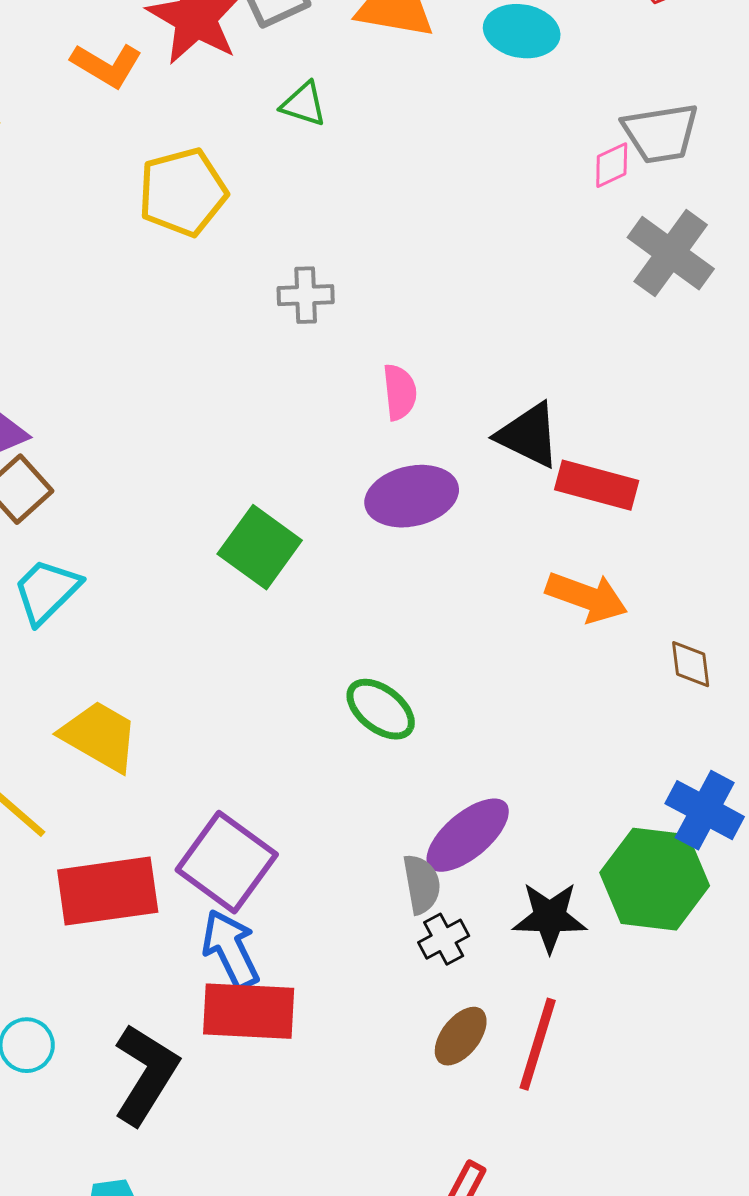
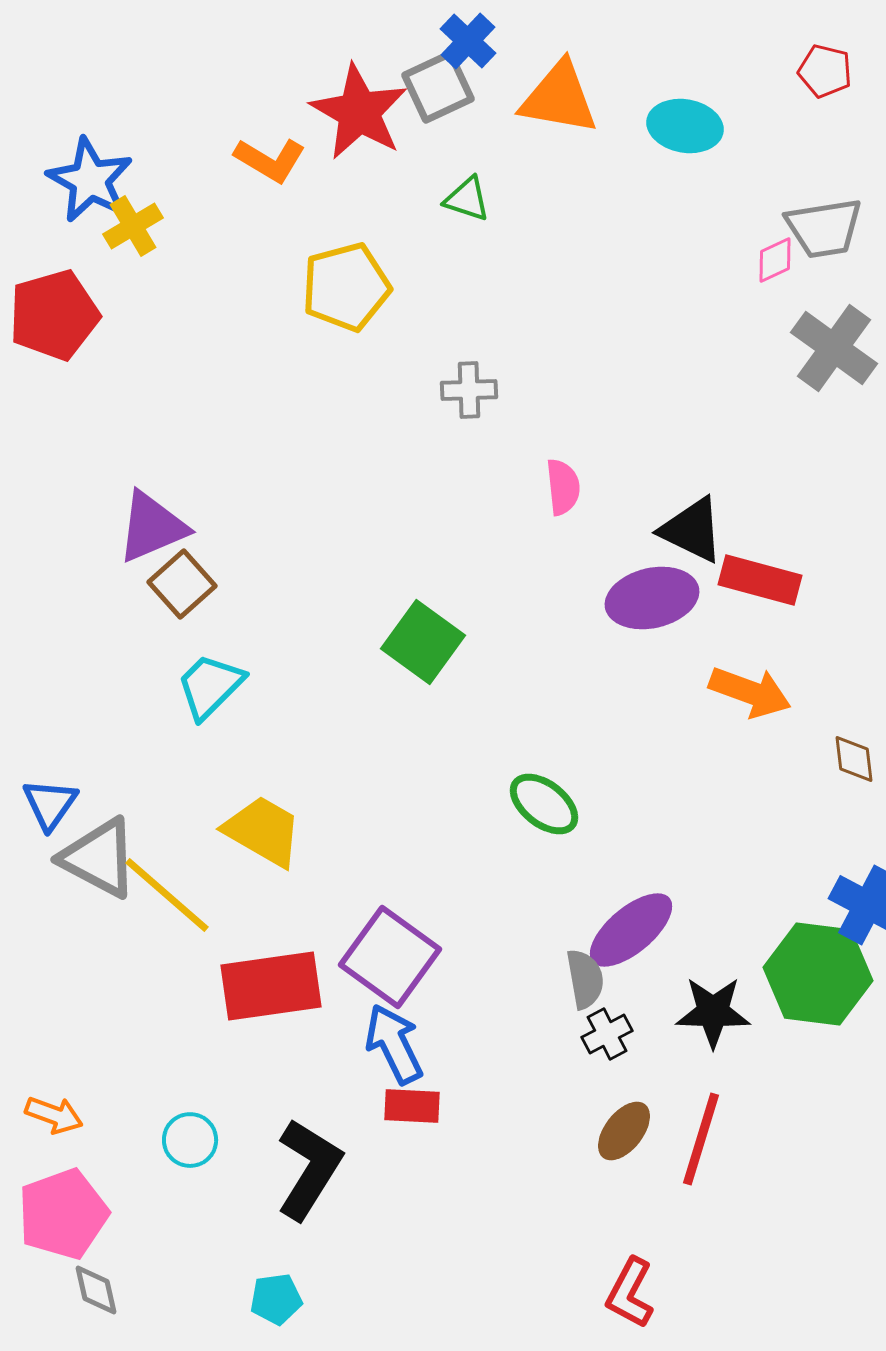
purple ellipse: (412, 496) -> (652, 598), moved
red rectangle: (249, 1011) -> (412, 1106), size x0.6

